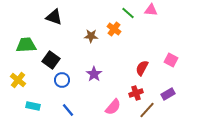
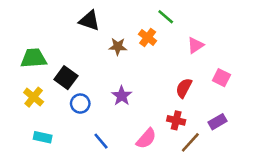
pink triangle: (151, 10) -> (196, 45), moved, turned -40
black triangle: (54, 17) -> (89, 21), moved
yellow cross: (18, 80) -> (34, 97), moved
red cross: (136, 93) -> (176, 120), turned 32
blue line: (68, 110) -> (101, 141), moved

